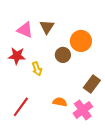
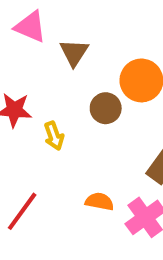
pink triangle: (25, 30) -> (30, 27), moved

